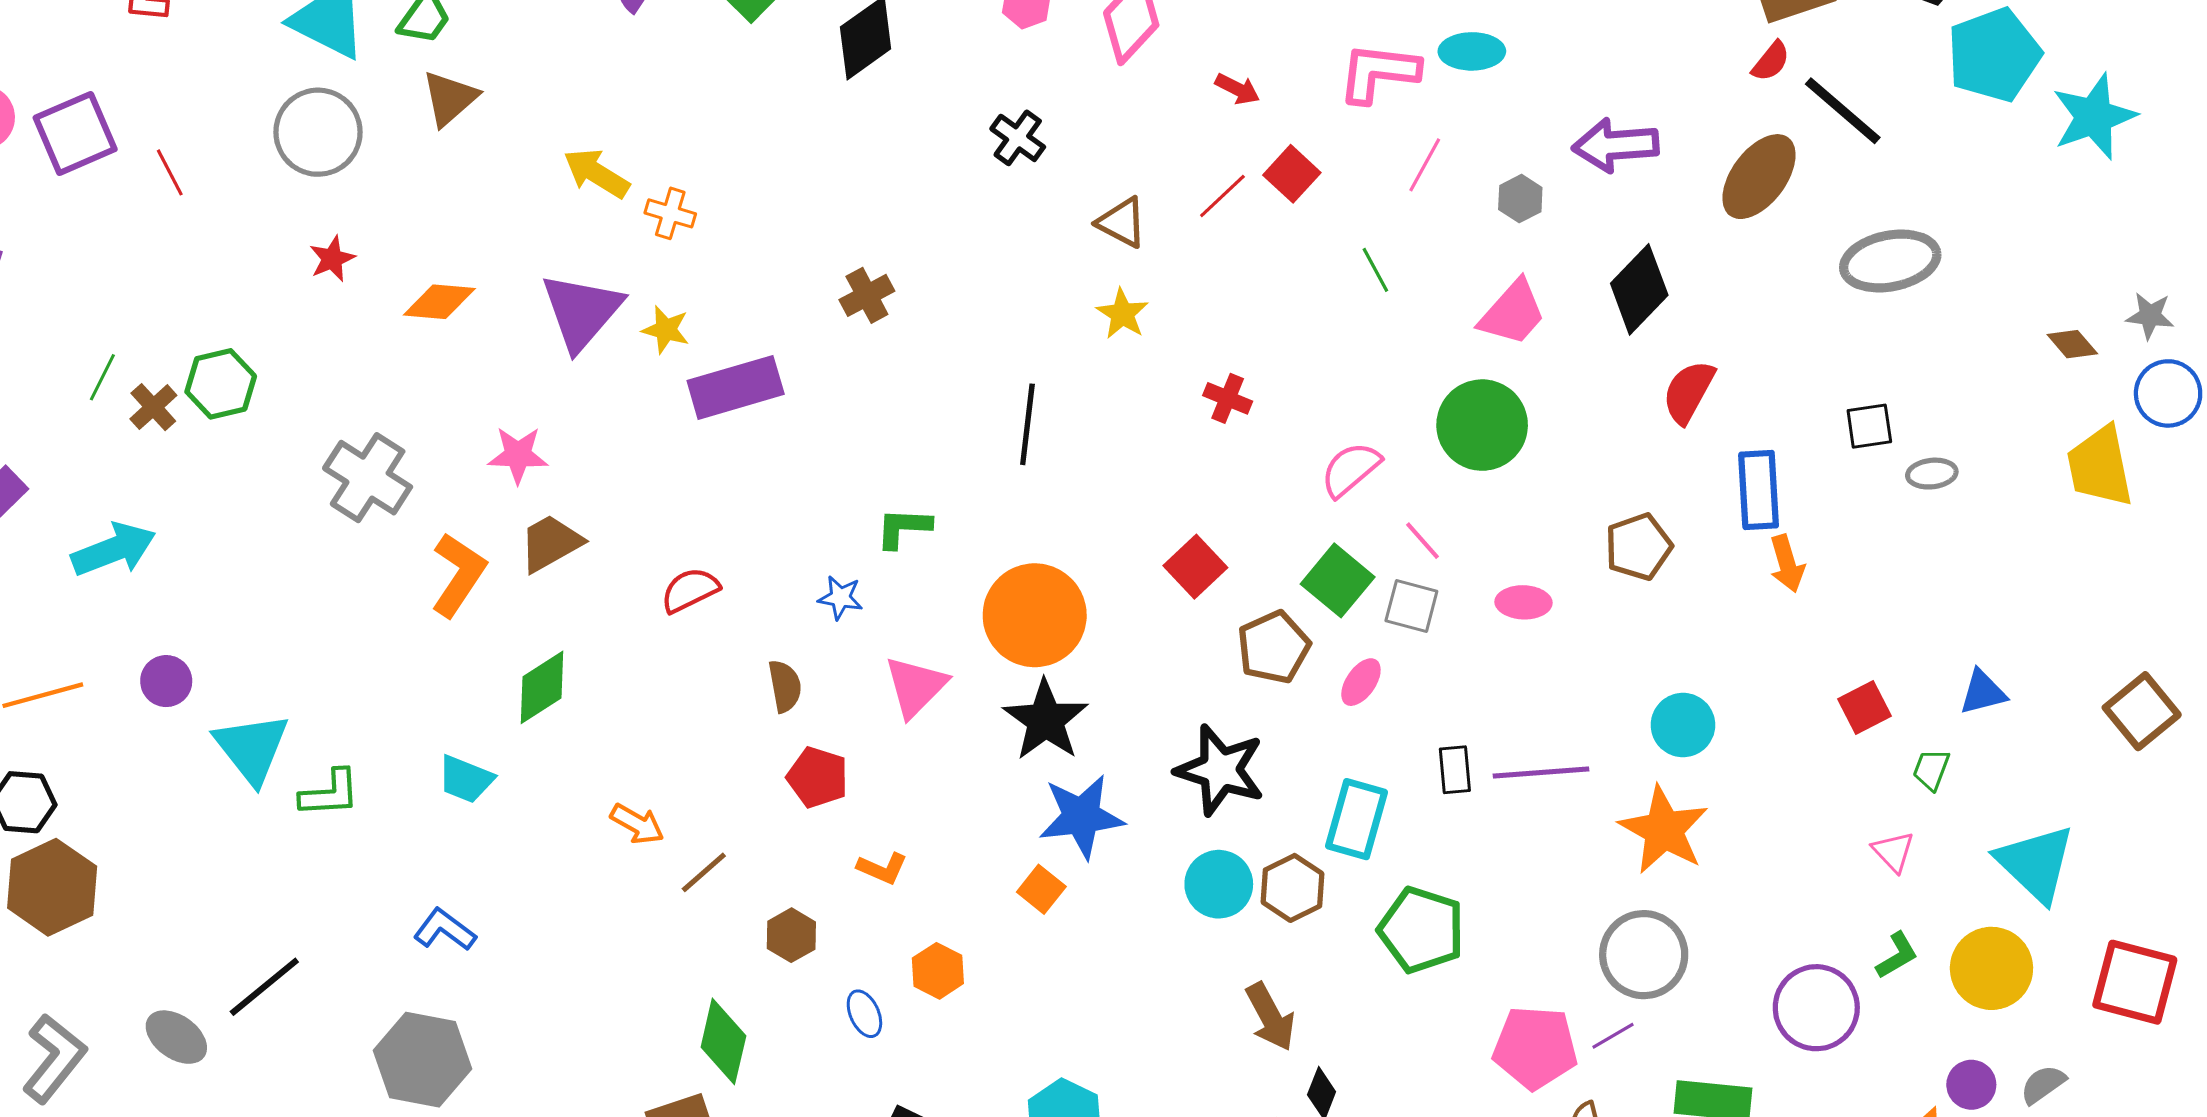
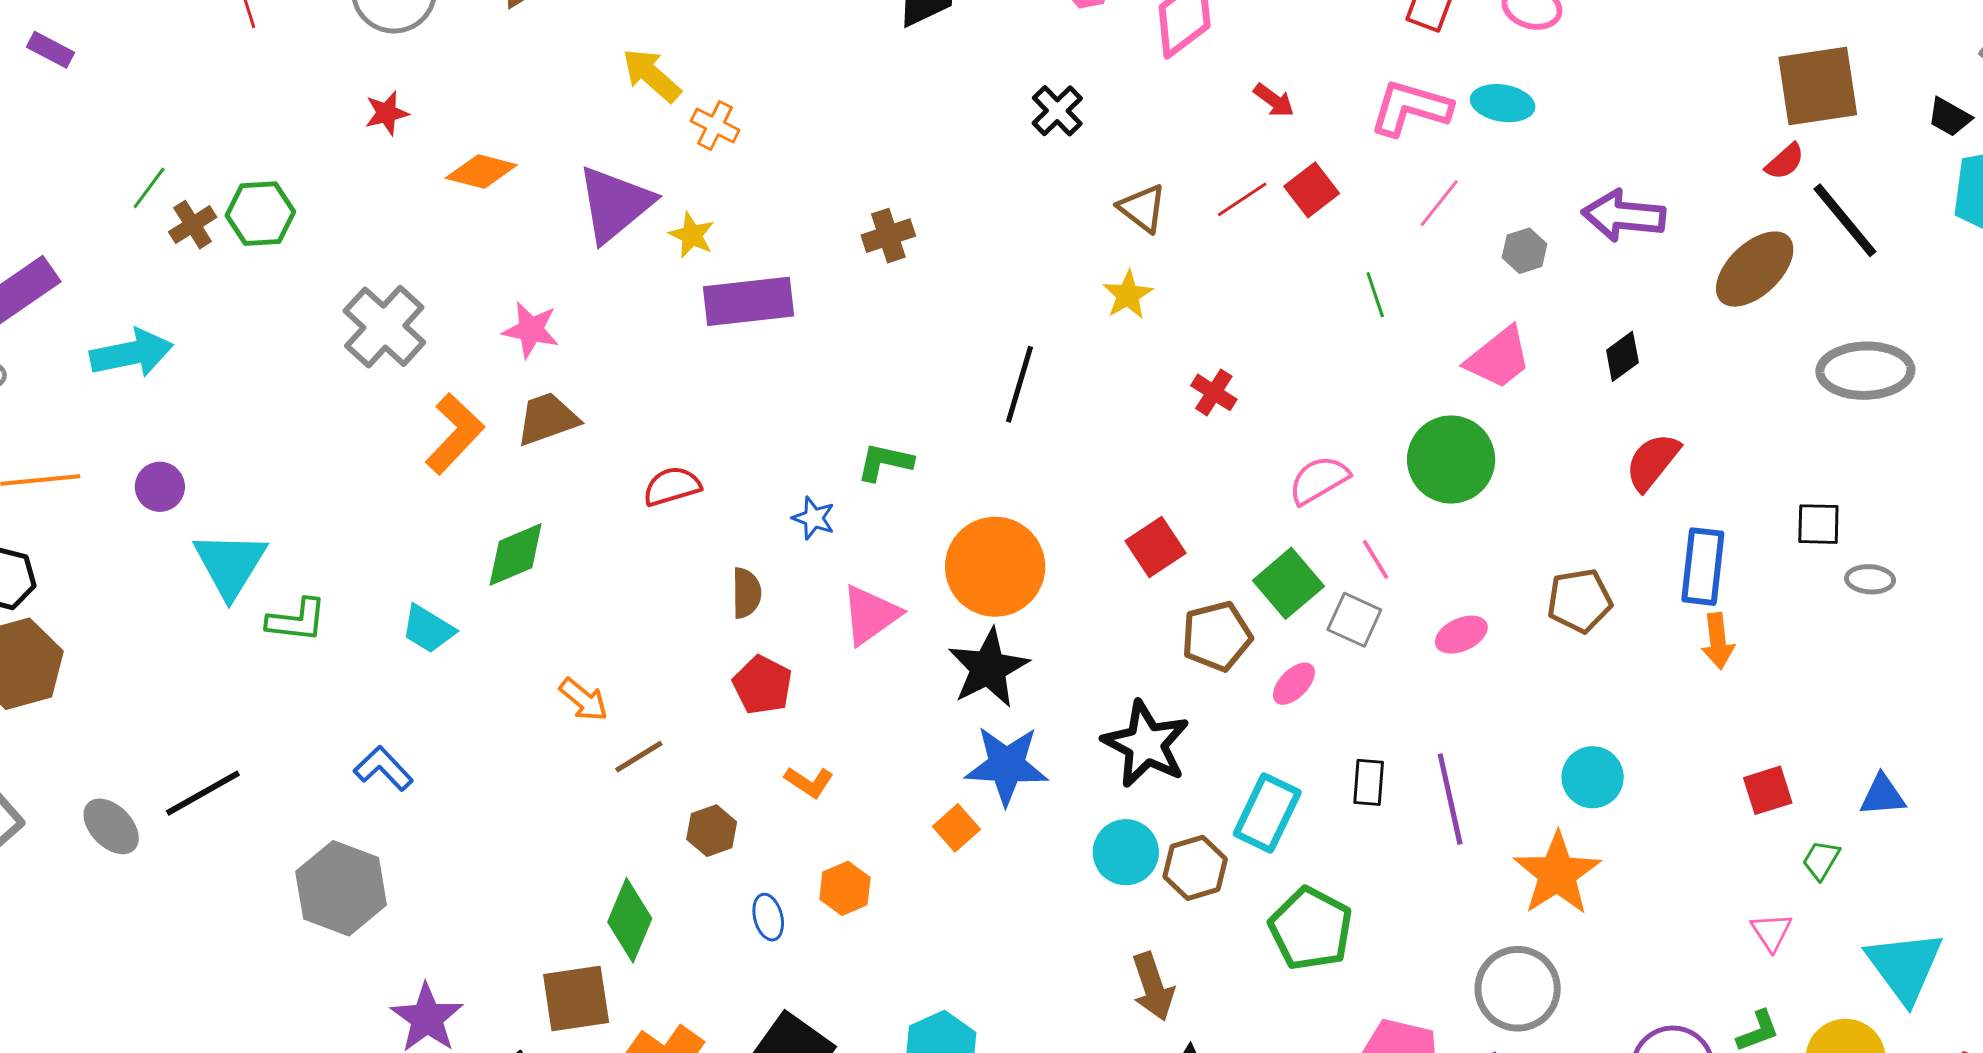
black diamond: (1639, 289) -> (1622, 356), size x0.6
pink ellipse: (1524, 602) -> (1461, 635), turned -36
purple line: (1541, 772) -> (1450, 799), turned 72

